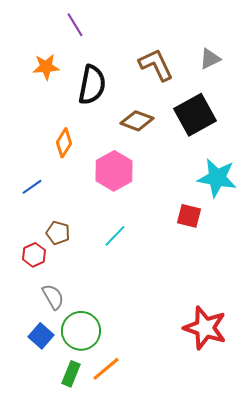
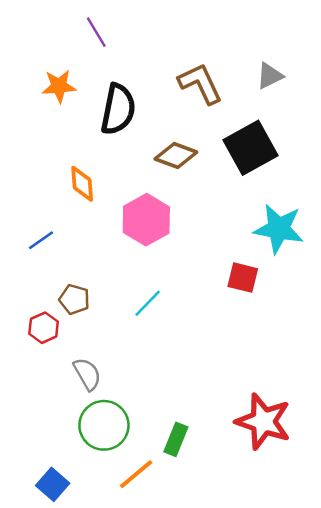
orange diamond: (64, 143) -> (82, 184), turned -36
gray semicircle: (53, 297) -> (87, 374), moved
blue square: (41, 336) -> (53, 484), moved
green rectangle: (71, 374) -> (176, 439), moved

